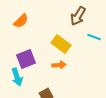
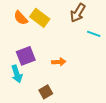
orange semicircle: (21, 21) -> (21, 18), turned 91
yellow rectangle: (61, 44) -> (40, 18), moved

